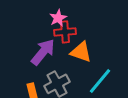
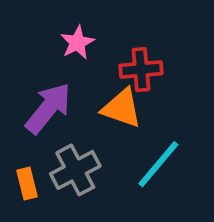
red cross: (65, 32) -> (141, 70), moved

